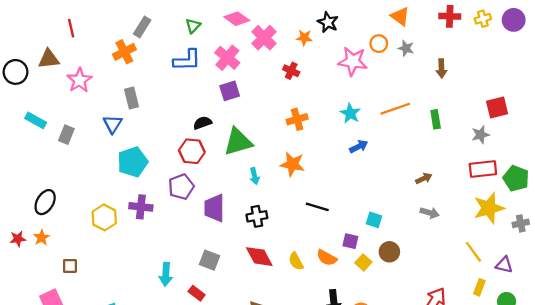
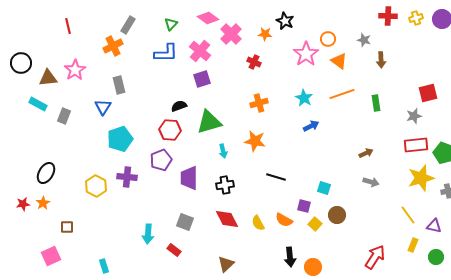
orange triangle: (400, 16) -> (339, 61), moved
gray star: (406, 48) -> (364, 40), moved
brown triangle: (49, 59) -> (48, 78), moved
pink star: (353, 61) -> (306, 54), turned 30

